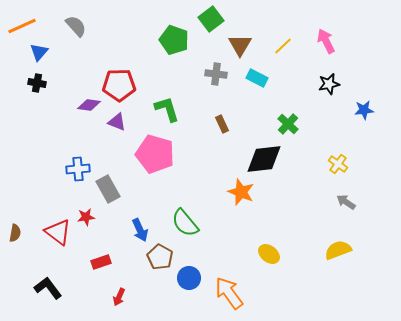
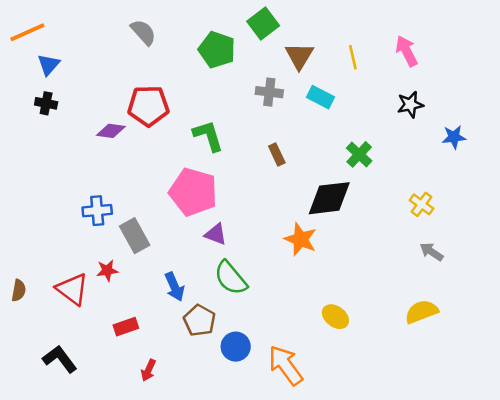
gray semicircle: (76, 26) -> (143, 32), moved
yellow line: (283, 46) -> (353, 57), turned -60
purple triangle: (117, 122) -> (216, 234), moved

